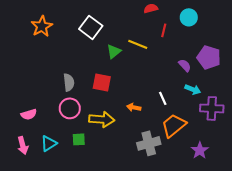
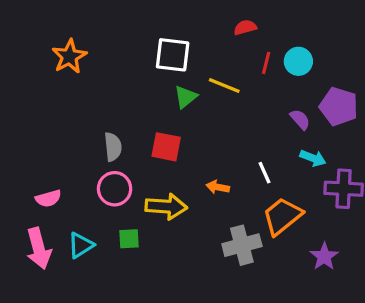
cyan circle: (189, 17) -> (298, 61), moved
white square: (91, 27) -> (173, 55), moved, turned -30
pink arrow: (23, 145) -> (39, 248), size x1.4

